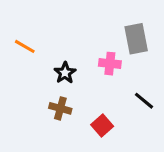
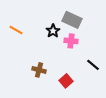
gray rectangle: (136, 39) -> (72, 20), moved, turned -54
black star: (65, 73) -> (53, 31), moved

